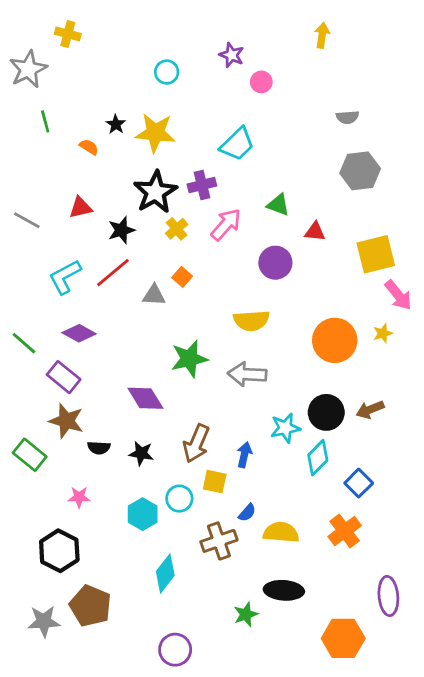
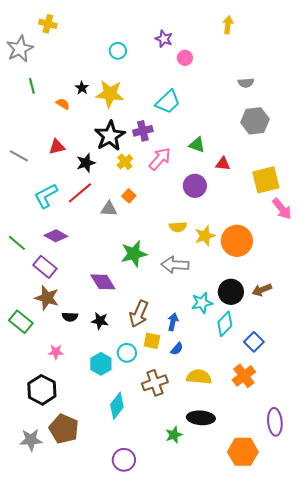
yellow semicircle: (251, 321) -> (178, 227), size x0.7
yellow star: (383, 333) -> (205, 236), moved, size x1.5
blue semicircle: (247, 513) -> (177, 349), moved

